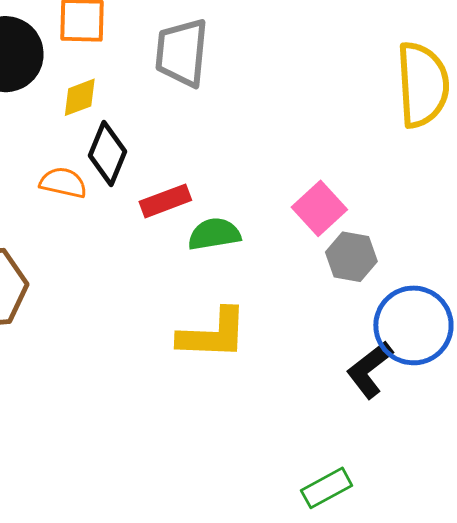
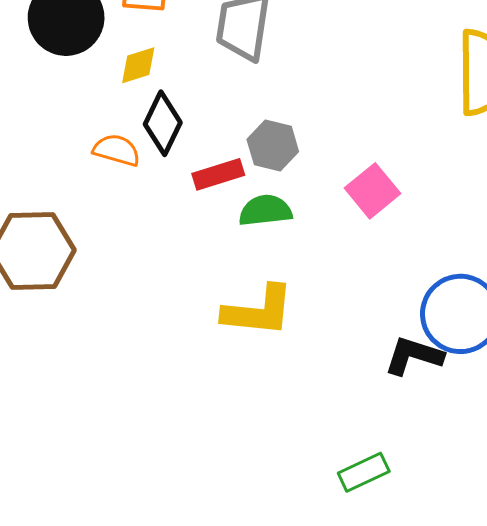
gray hexagon: (351, 257) -> (273, 145), moved
black L-shape: (370, 370) -> (414, 356), turned 52

